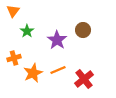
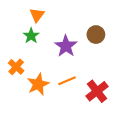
orange triangle: (13, 11) -> (37, 15), moved
orange cross: (14, 58) -> (16, 67), turned -32

